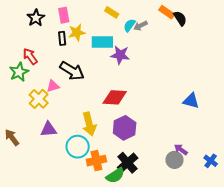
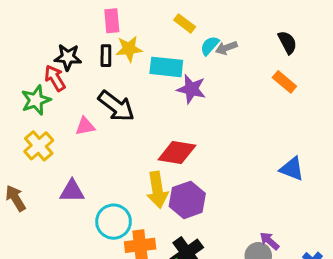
orange rectangle: (167, 12) -> (284, 82), moved
black star: (36, 18) -> (68, 57), moved, turned 30
yellow cross: (39, 99) -> (39, 146), moved
yellow arrow: (89, 124) -> (157, 190), moved

